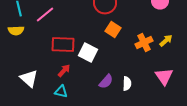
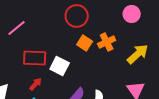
yellow arrow: (166, 41) -> (138, 54), size x1.6
orange cross: (144, 43) -> (107, 42), moved

